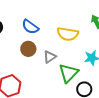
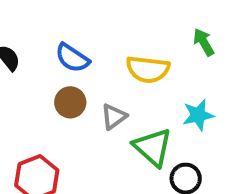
green triangle: (68, 73) -> (153, 147), turned -30

